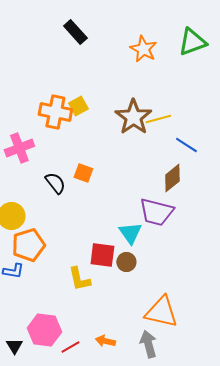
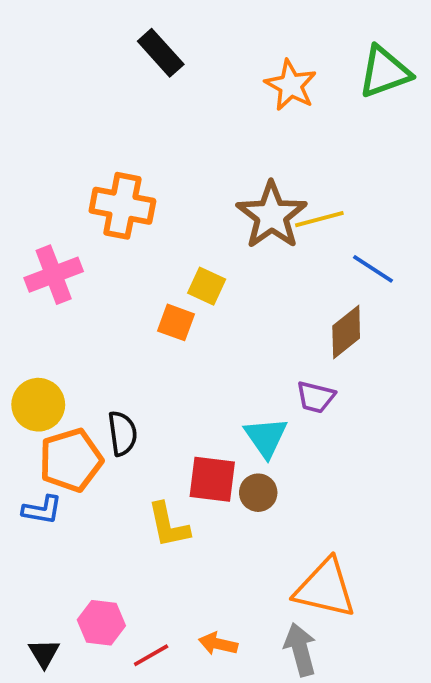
yellow square: (78, 106) -> (207, 286), moved, turned -36
black semicircle: (55, 183) -> (122, 433), moved, turned 30
purple trapezoid: (156, 212) -> (316, 397), size x0.6
pink hexagon: (44, 330) -> (101, 623), size x0.7

